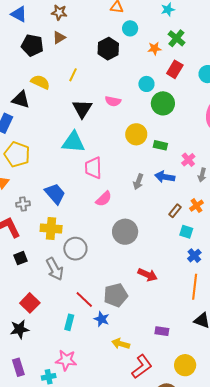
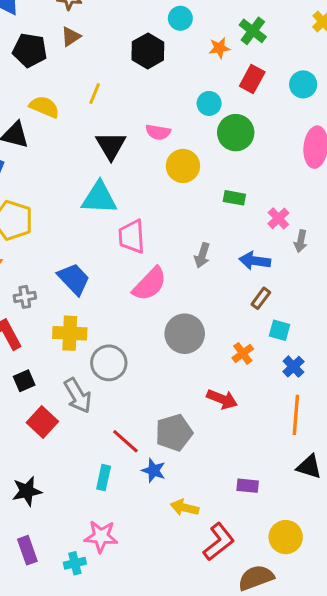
yellow circle: (136, 134) -> (183, 166), moved
blue arrow: (165, 177) -> (255, 261), moved
pink semicircle: (104, 199) -> (150, 284), size x1.4
orange cross: (196, 206) -> (243, 353), moved
red square: (30, 303) -> (42, 422), moved

